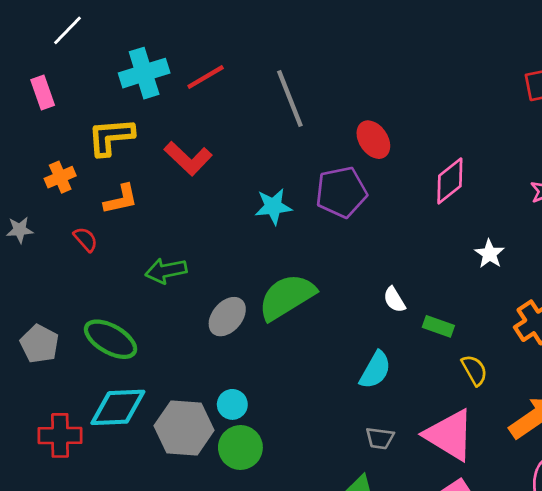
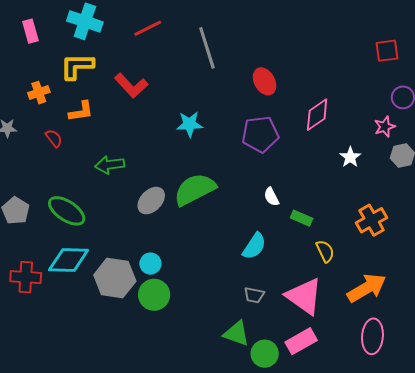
cyan cross: (144, 73) -> (85, 21), moved, turned 32
purple pentagon: (341, 192) -> (260, 134), moved
white star: (489, 254) -> (350, 157), moved

